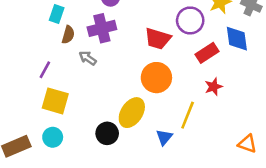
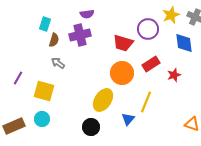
red rectangle: (207, 53) -> (151, 64), moved
gray arrow: (88, 58) -> (58, 63), moved
purple line: (45, 70) -> (18, 78), moved
red star: (214, 87) -> (174, 75), moved
black circle: (107, 133) -> (91, 127), moved

